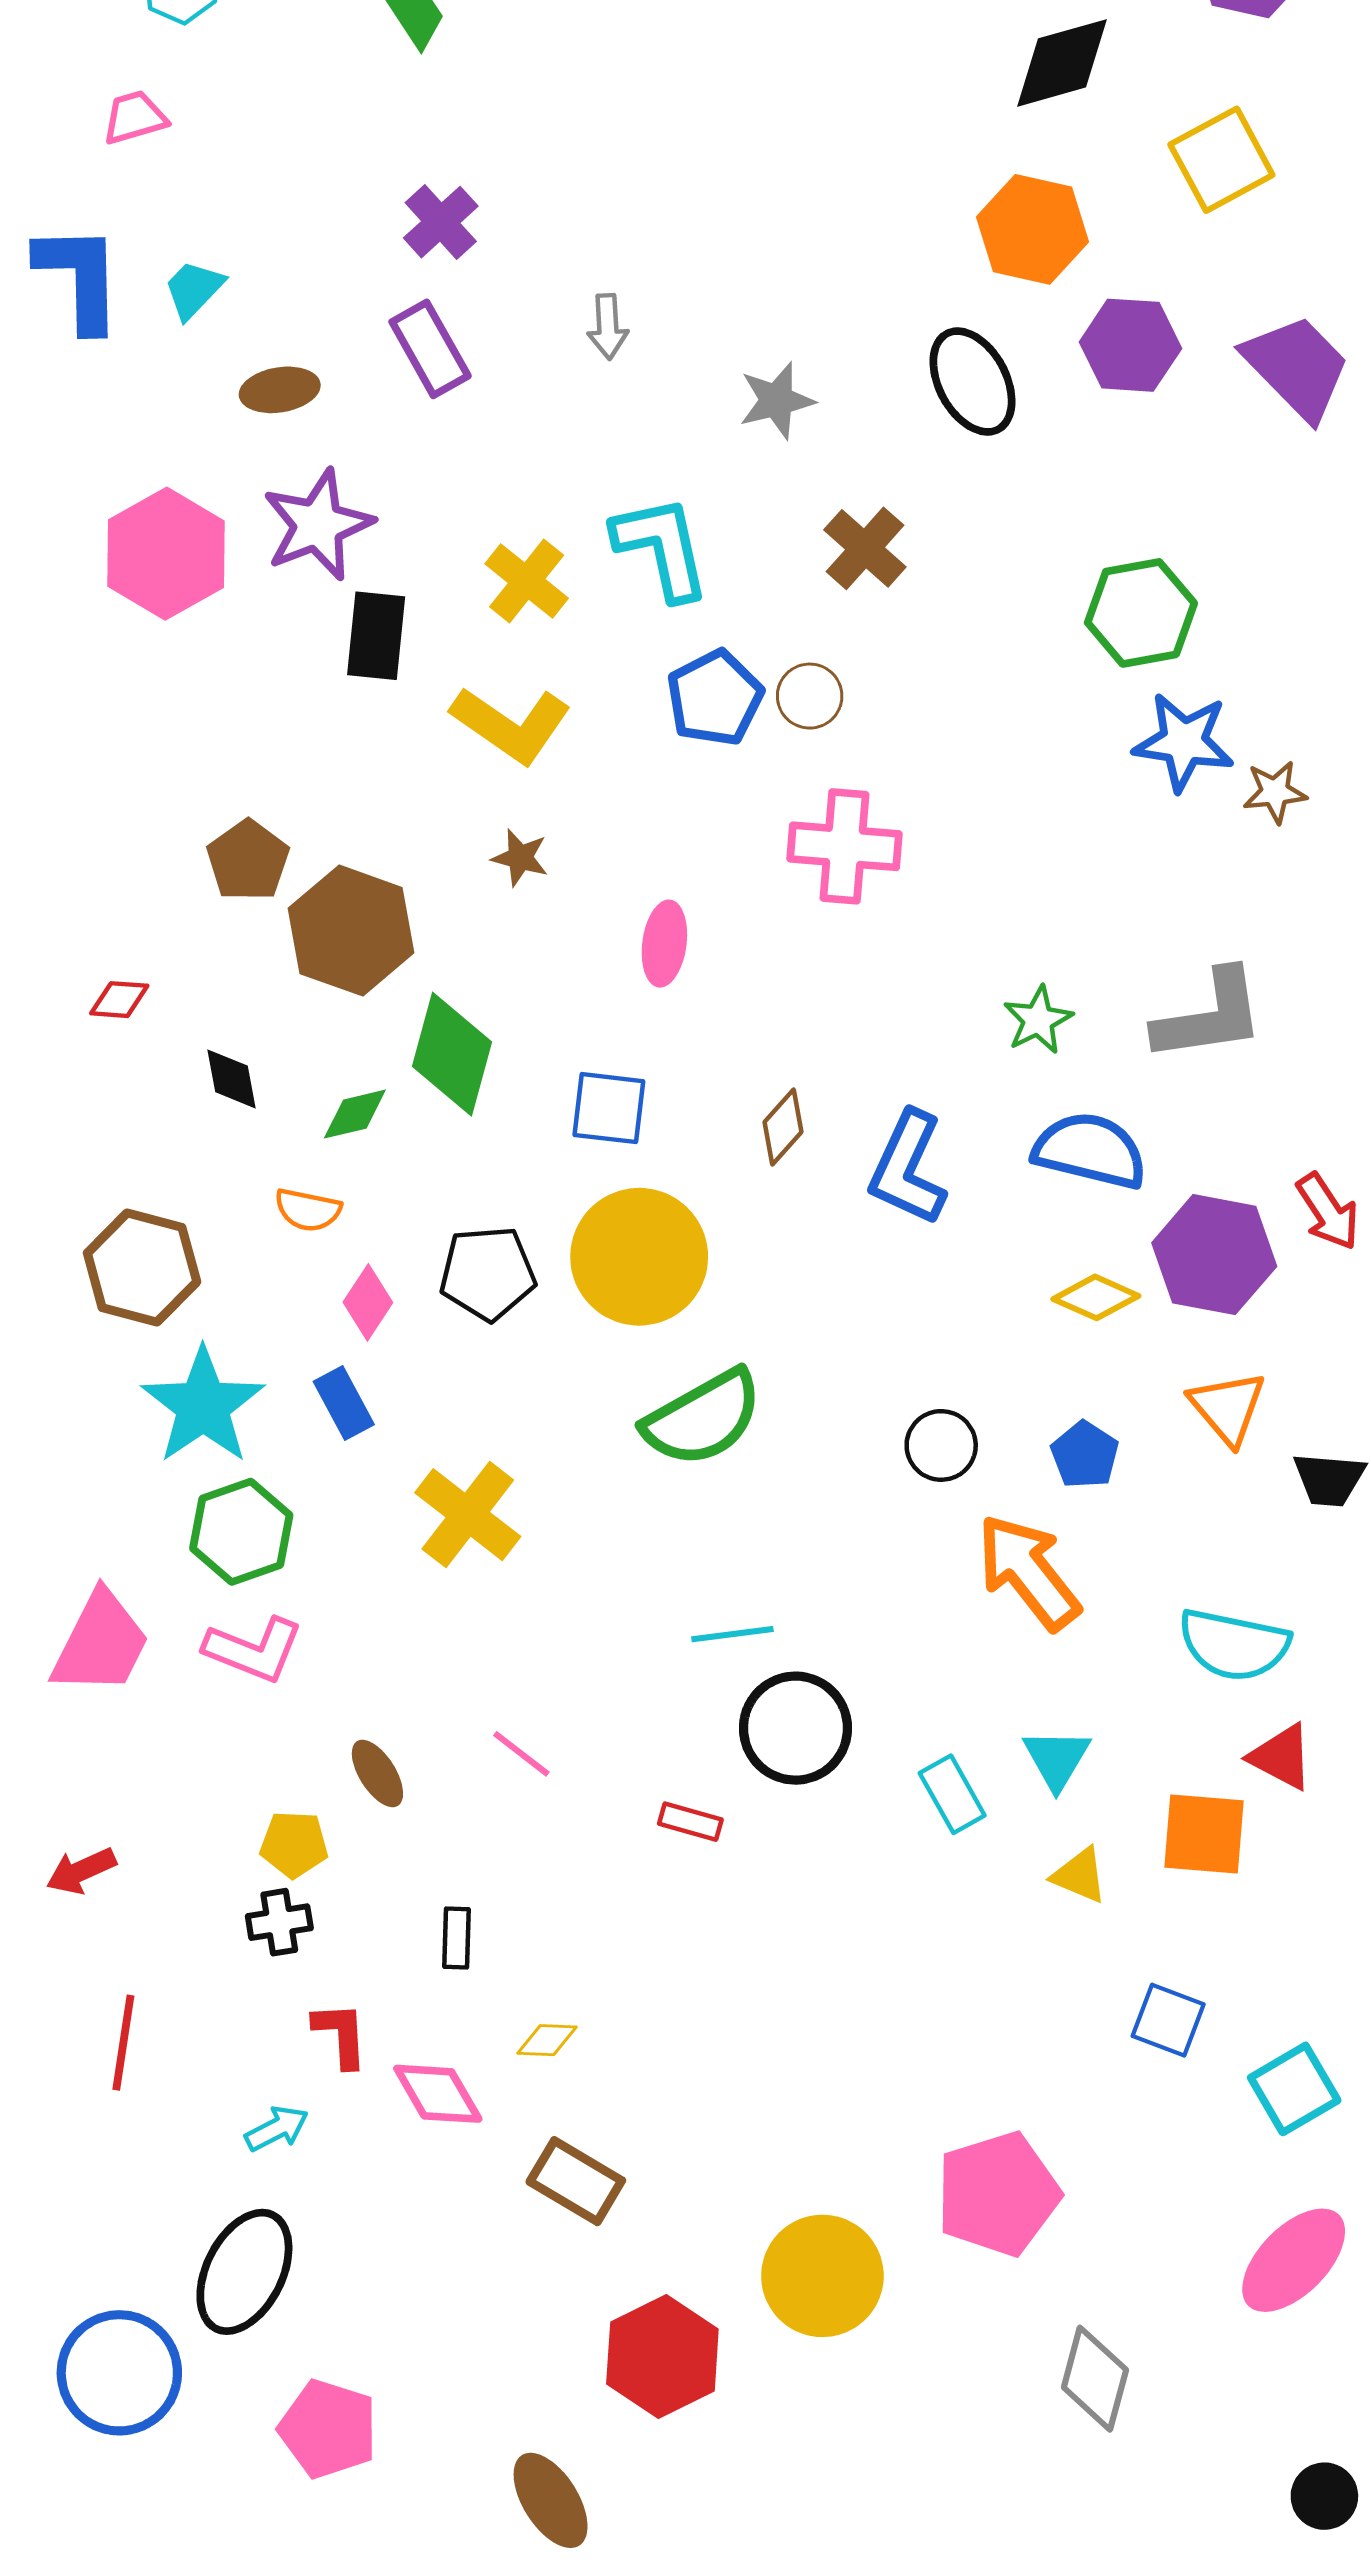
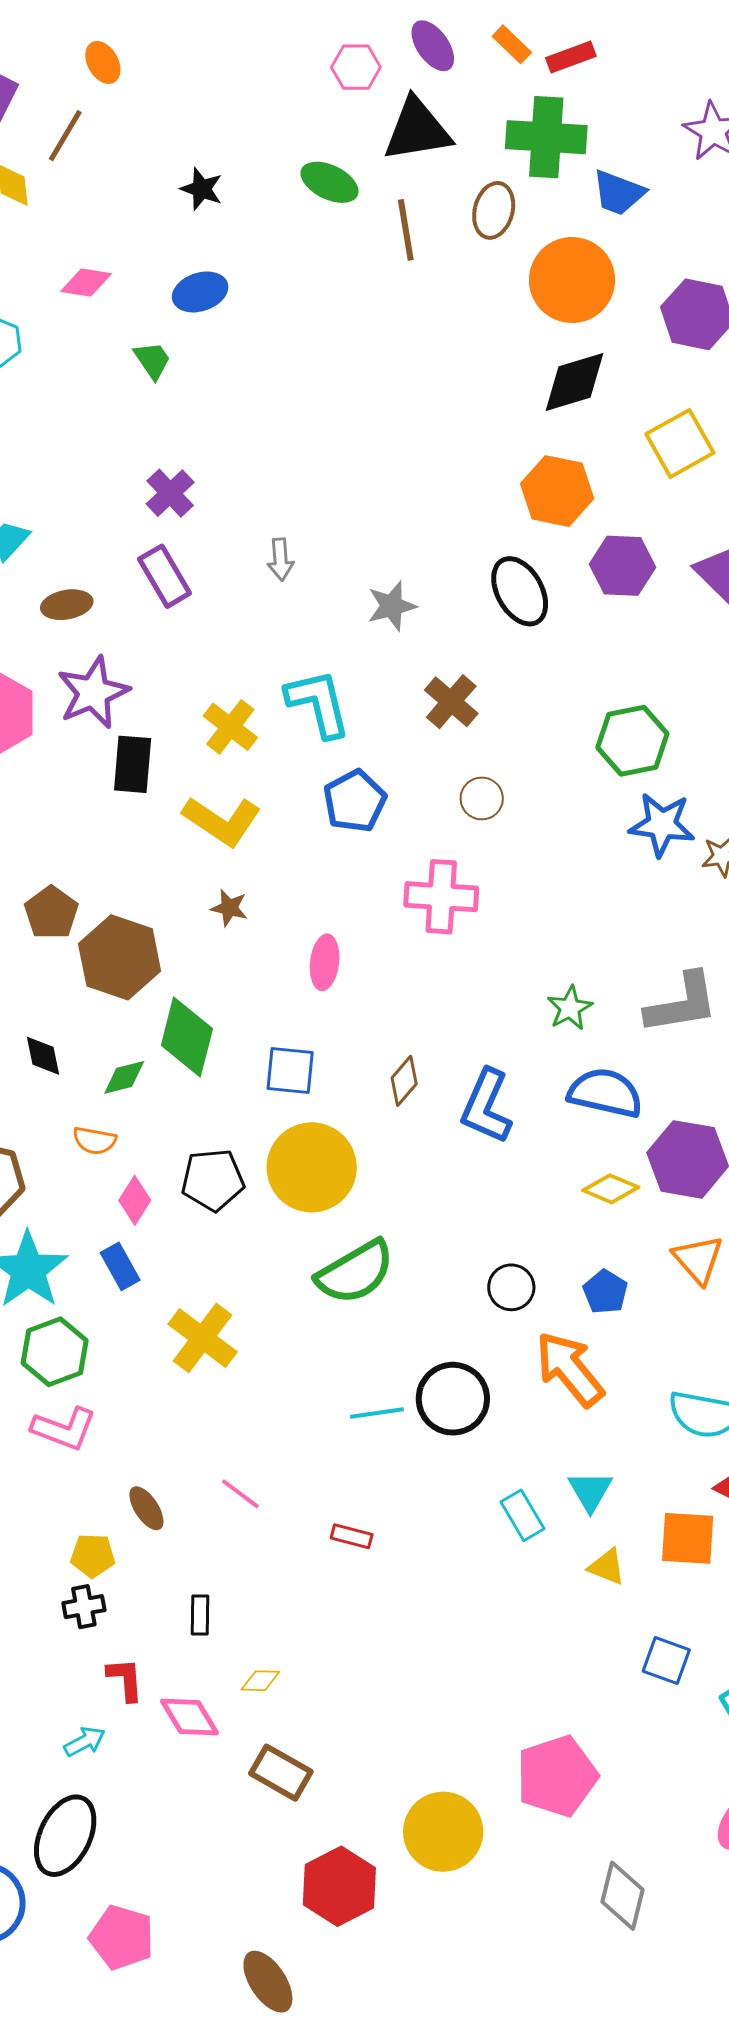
brown circle: (810, 696) -> (482, 798), moved
black circle: (795, 1728) -> (453, 1399), moved

